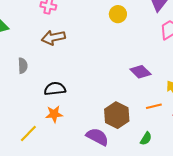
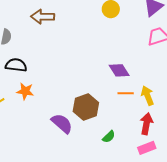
black semicircle: (55, 89) -> (16, 65), moved
orange line: (154, 106) -> (126, 93), moved

